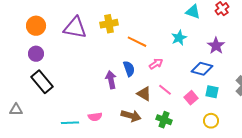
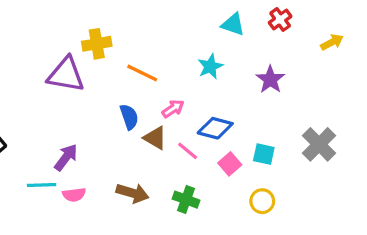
purple triangle: (75, 28) -> (66, 75), moved
blue diamond: (202, 69) -> (215, 128), moved
purple arrow: (111, 80) -> (66, 157), moved, turned 48
brown triangle: (144, 94) -> (155, 138), moved
cyan line: (70, 123) -> (42, 185), moved

